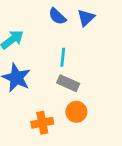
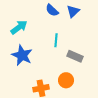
gray rectangle: (68, 83) -> (75, 56), moved

